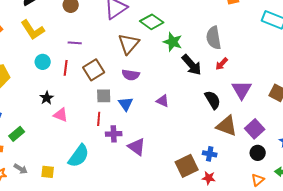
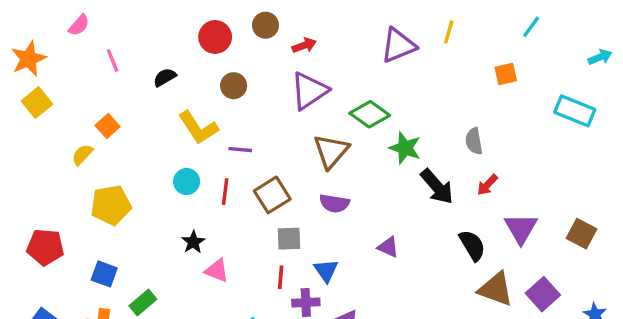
yellow L-shape: (33, 30) -> (198, 128), moved
gray semicircle: (214, 38) -> (474, 141), size x0.7
blue triangle: (126, 104) -> (326, 271), moved

